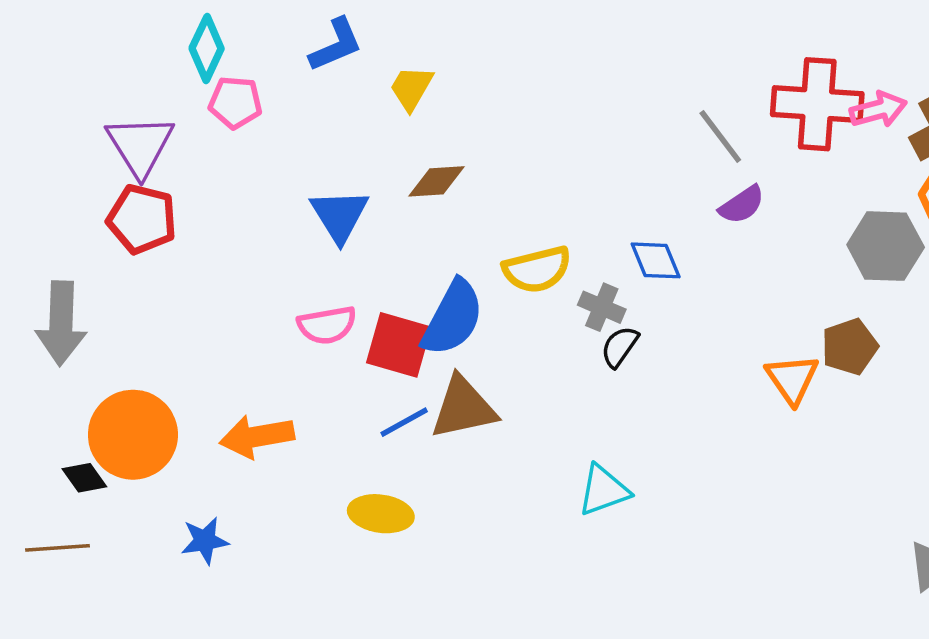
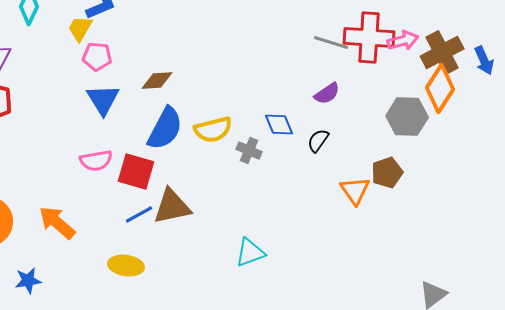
yellow trapezoid: (411, 88) -> (80, 29), moved
pink pentagon: (235, 102) -> (97, 57), moved
gray line: (720, 137) -> (331, 43), moved, turned -36
blue semicircle: (453, 318) -> (165, 129), moved
black semicircle: (620, 347) -> (318, 141), moved
orange arrow: (257, 436) -> (57, 223), turned 51

